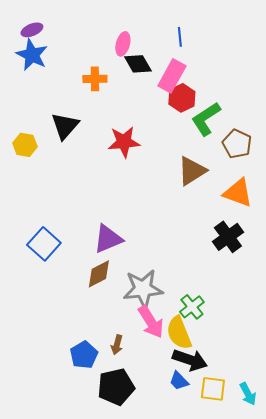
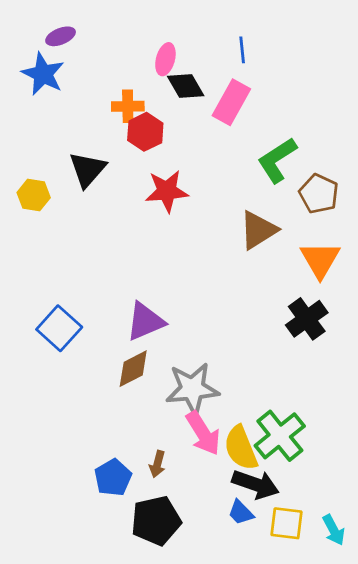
purple ellipse: (32, 30) -> (61, 36), moved
red hexagon: (182, 98) -> (145, 132), moved
orange triangle: (238, 193) -> (320, 260), turned 40
green cross: (192, 307) -> (280, 436), moved, size x1.5

